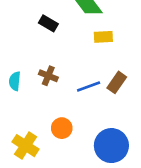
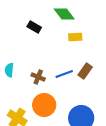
brown cross: (48, 76) -> (38, 77), moved
orange circle: (62, 128) -> (44, 105), size x1.5

